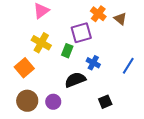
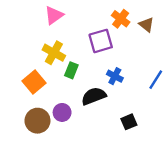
green rectangle: (67, 51) -> (71, 70), moved
purple circle: (53, 102) -> (62, 112), moved

